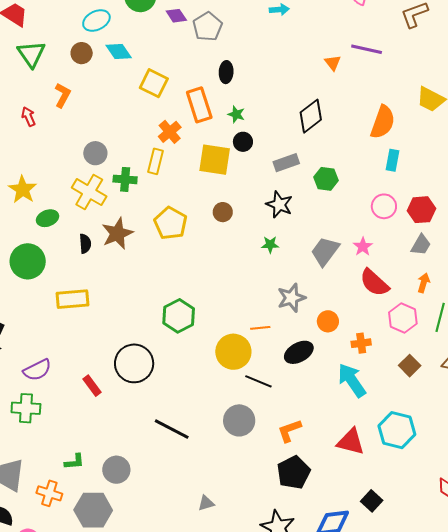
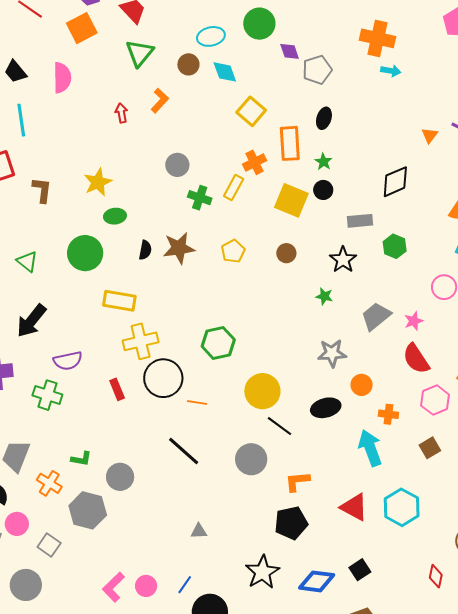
yellow cross: (89, 192) -> (141, 341), moved, turned 32
yellow pentagon: (171, 223) -> (233, 251), size x0.7
orange line: (260, 328) -> (197, 403), moved

